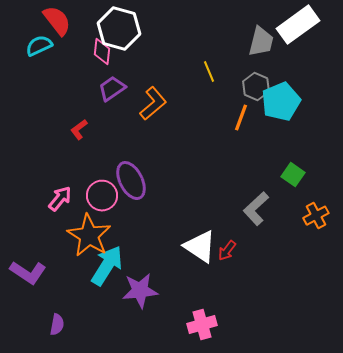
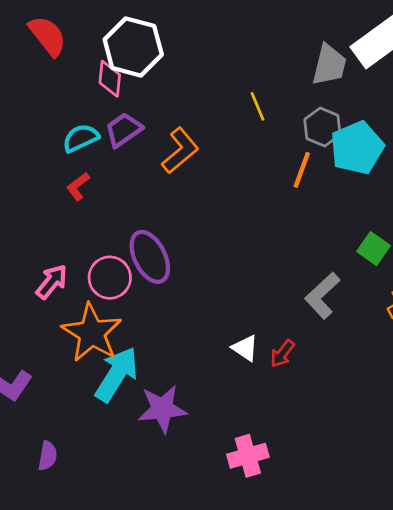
cyan semicircle: (39, 46) -> (81, 138), moved
white triangle: (200, 247) -> (245, 348), size x0.6

